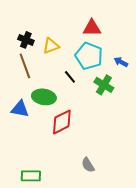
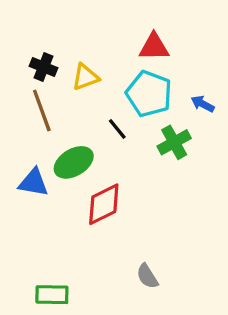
green cross: (104, 85) -> (174, 142), turned 30
green ellipse: (44, 97) -> (74, 162), turned -40

